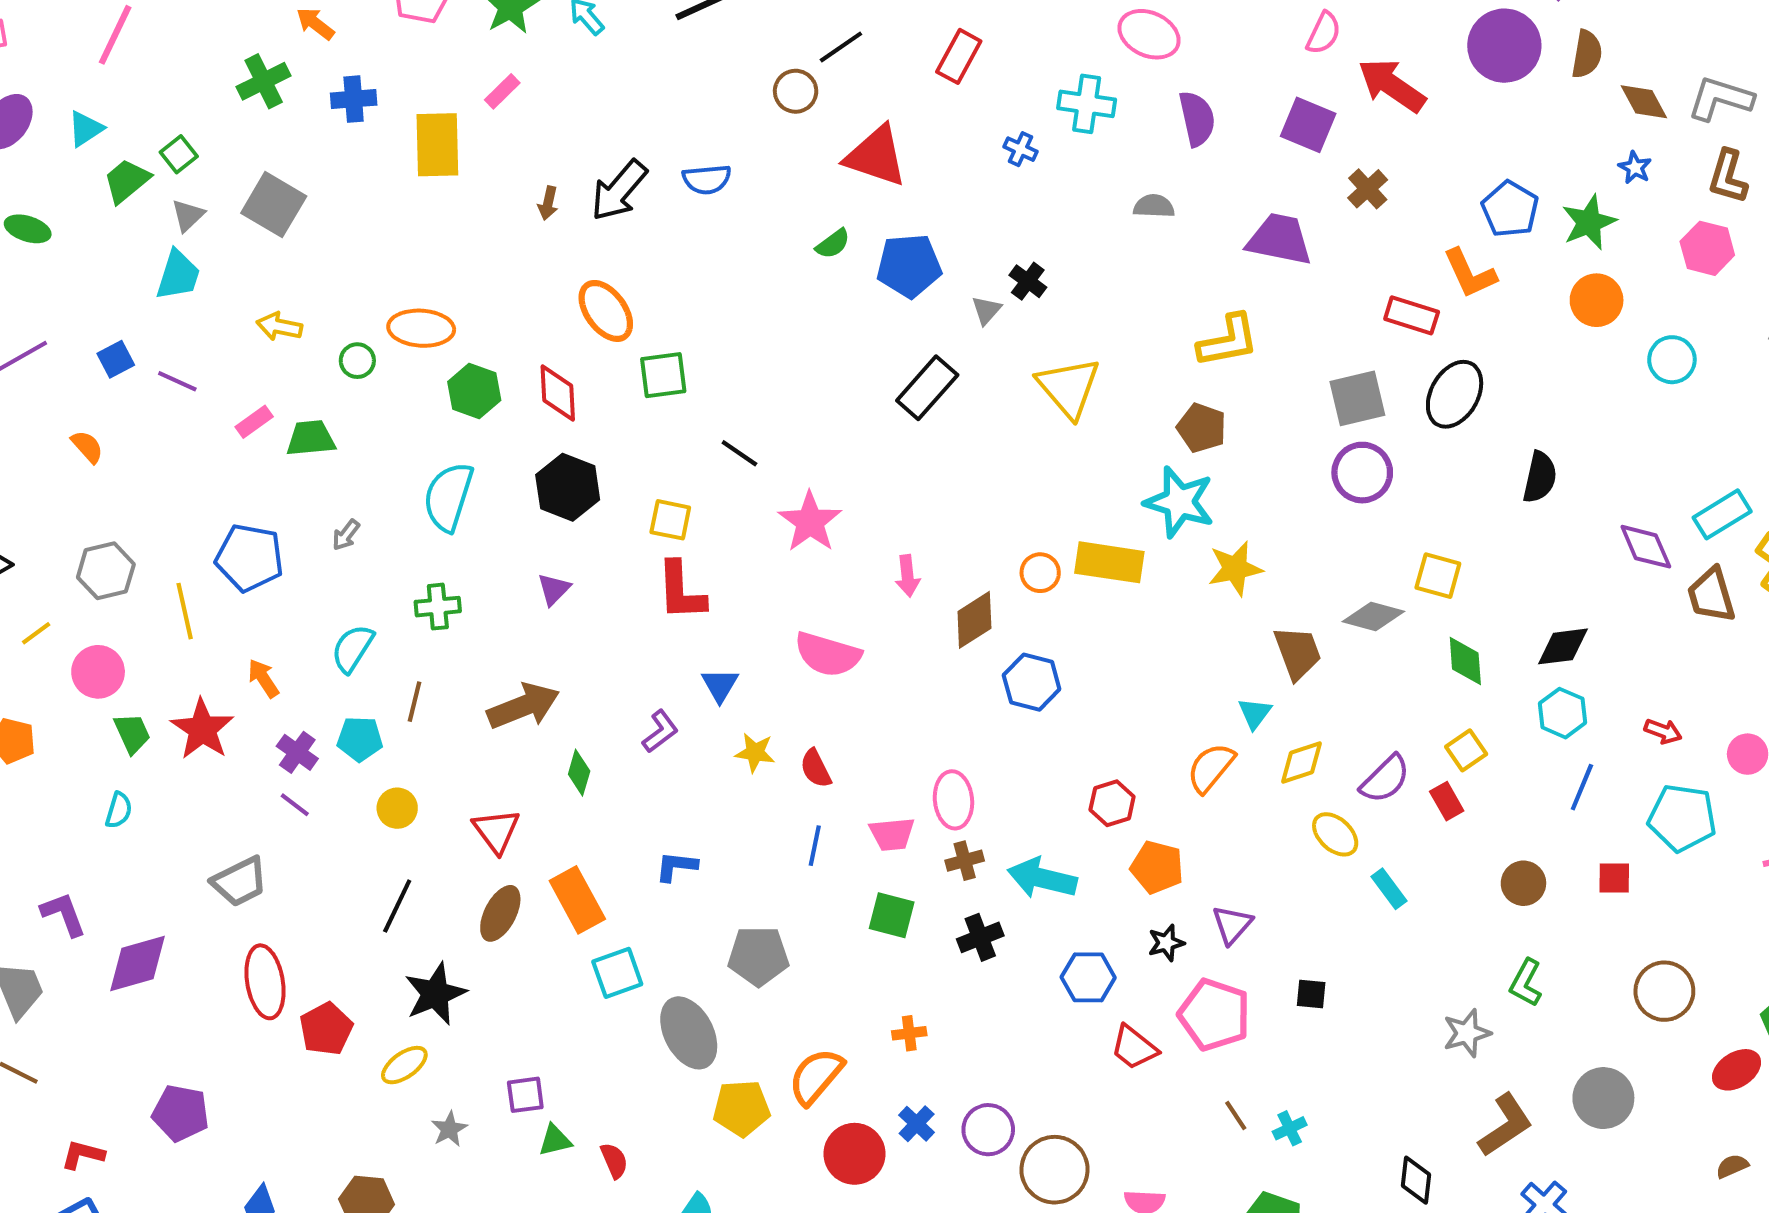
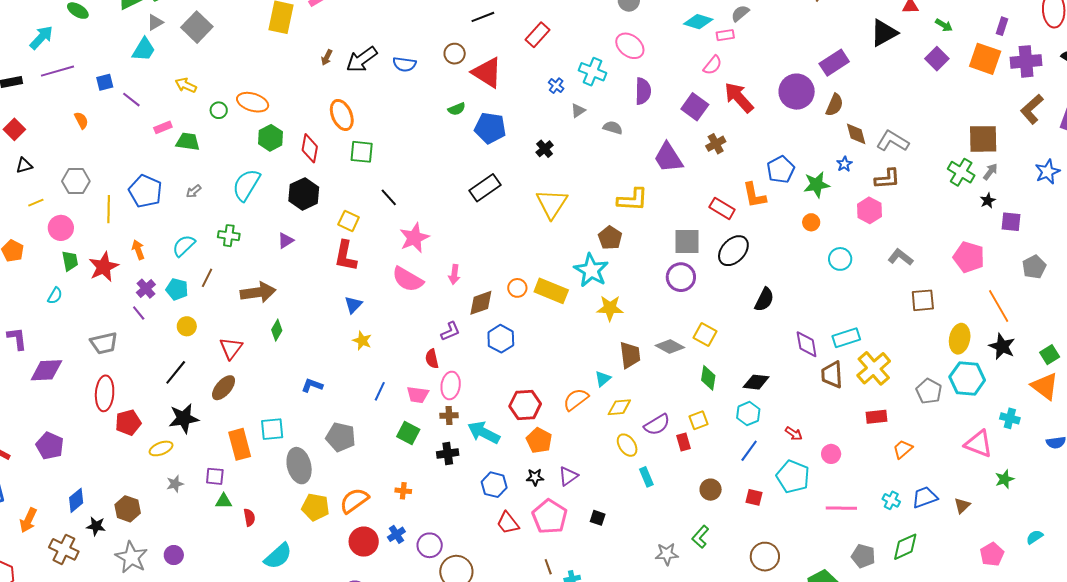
brown circle: (796, 91) -> (455, 54), moved
brown L-shape: (1728, 177) -> (887, 179), turned -124
purple trapezoid: (1280, 239) -> (668, 158), turned -148
orange circle: (1597, 300) -> (811, 222), size x0.7
gray triangle: (986, 310) -> (578, 111), moved
pink semicircle: (828, 654) -> (408, 279), moved
purple L-shape: (660, 731) -> (450, 331), moved
red semicircle: (816, 768) -> (432, 359), moved
red hexagon: (1112, 803) -> (525, 405), size x1.4
orange rectangle: (577, 900) -> (240, 444), moved

